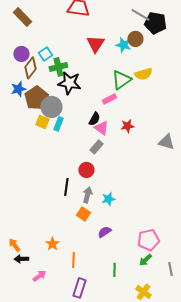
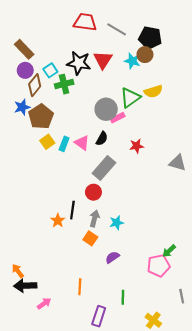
gray line: (140, 15) -> (117, 29), moved
brown rectangle: (22, 17) -> (24, 49), moved
black pentagon: (155, 23) -> (150, 38), moved
black star: (69, 83) -> (79, 63), moved
gray circle: (51, 107) -> (106, 109), moved
yellow square: (42, 122) -> (47, 142), turned 32
pink triangle: (101, 128) -> (82, 143), moved
gray rectangle: (96, 147) -> (104, 168), size x1.6
orange star: (52, 244) -> (58, 221), moved
black arrow: (21, 259) -> (25, 286), size x1.5
green arrow: (145, 260) -> (169, 251), moved
purple rectangle: (79, 288) -> (99, 316), moved

